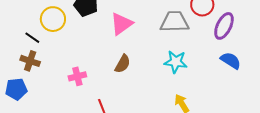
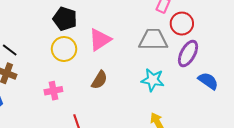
yellow circle: (53, 19) -> (64, 49), moved
purple ellipse: (224, 26) -> (188, 54), moved

